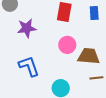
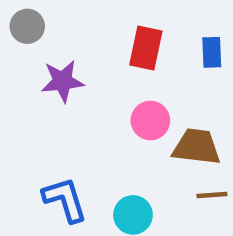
blue L-shape: (29, 66) -> (65, 200), moved

